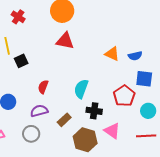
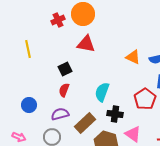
red cross: (18, 17) -> (58, 20), moved, turned 32
black square: (21, 61) -> (65, 69), moved
brown rectangle: (64, 120) -> (85, 123), size x1.5

